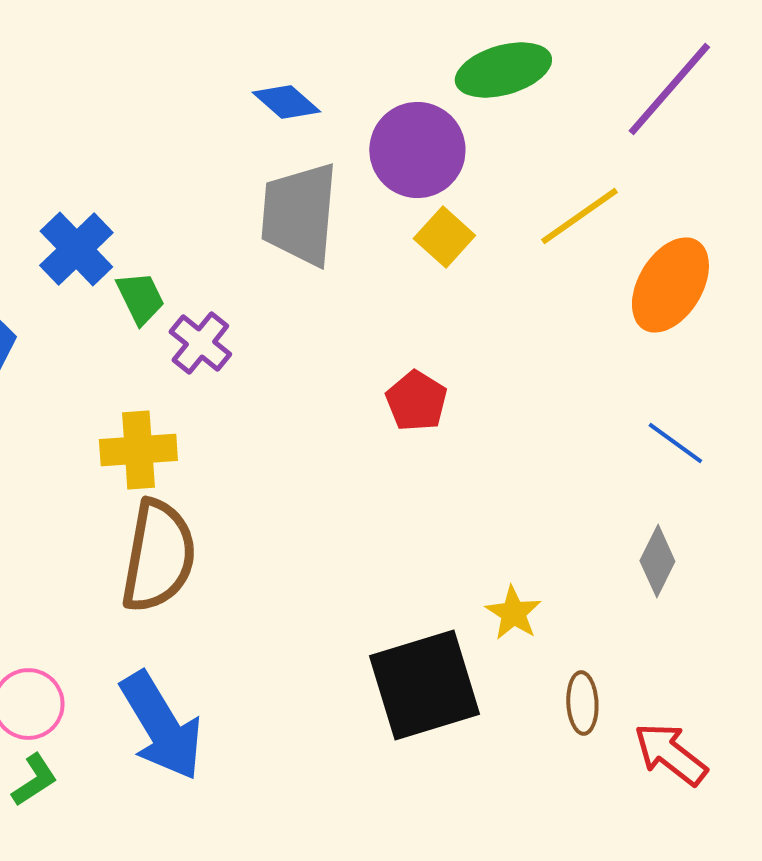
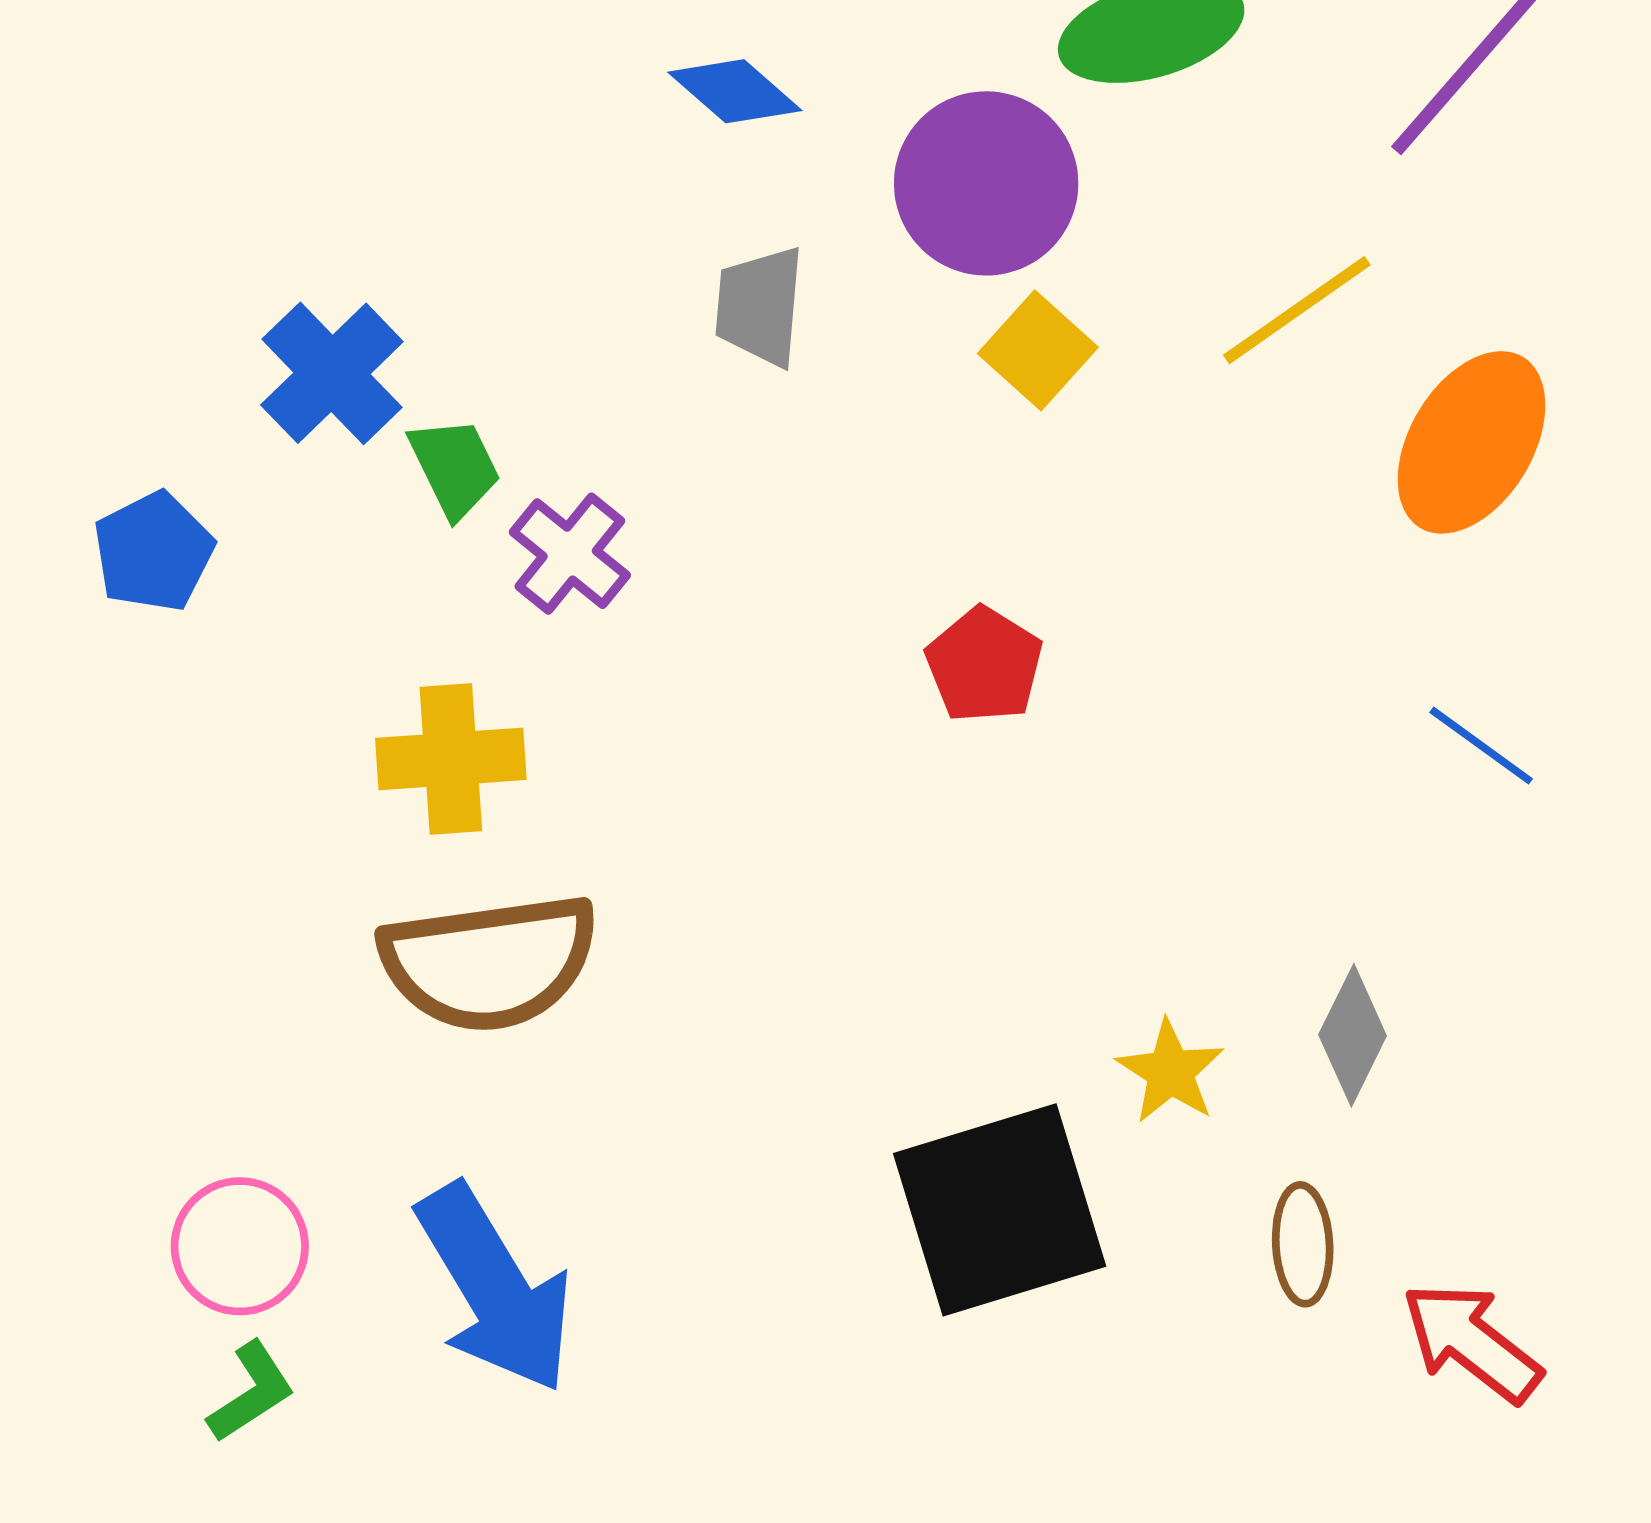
gray trapezoid: (299, 214) -> (760, 306), size x0.6
brown semicircle: (158, 556) -> (489, 962), turned 72
gray diamond: (657, 561) -> (1353, 1035), moved

